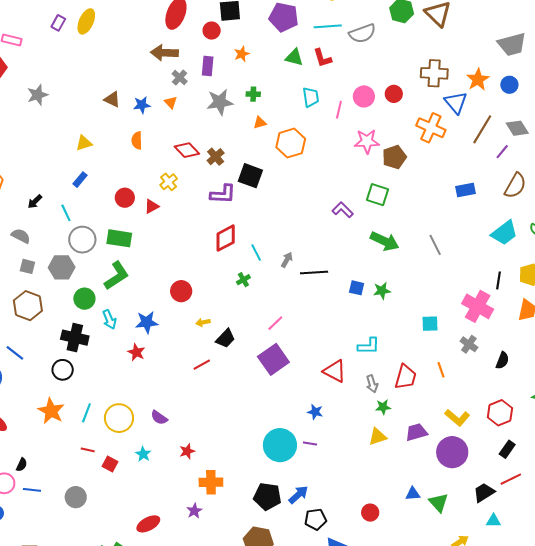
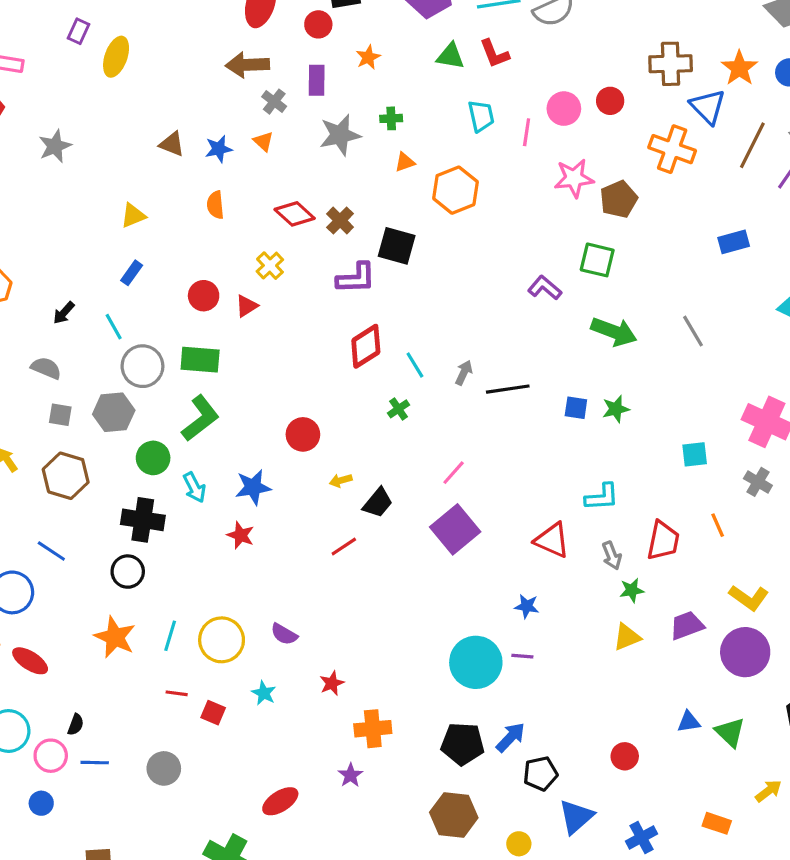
yellow ellipse: (86, 21) -> (116, 57), moved

